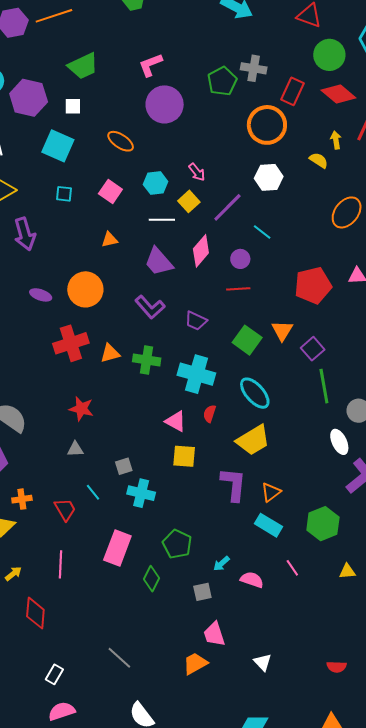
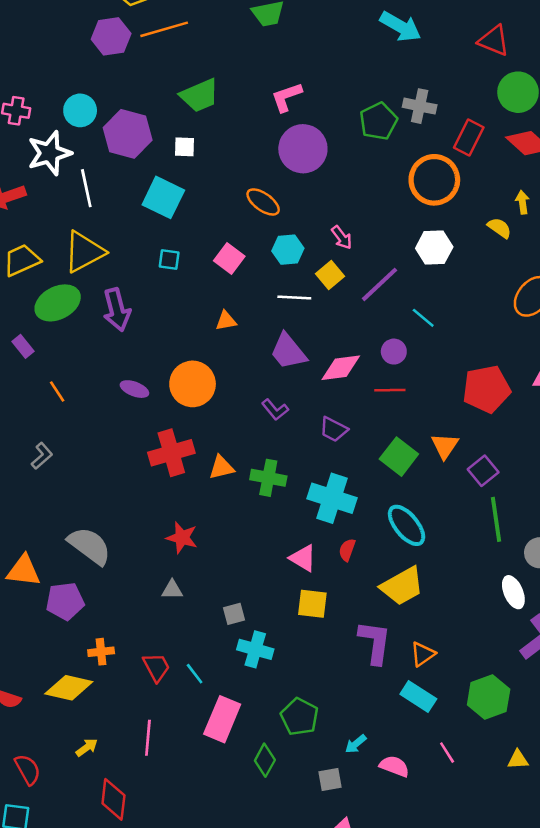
orange ellipse: (121, 141) -> (263, 202), moved
pink diamond: (201, 251) -> (341, 368), moved, turned 40
purple L-shape: (150, 307) -> (275, 410), size x0.7
cyan line: (93, 492) -> (195, 674), moved

